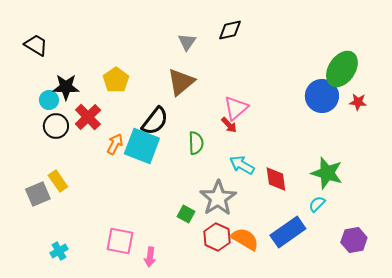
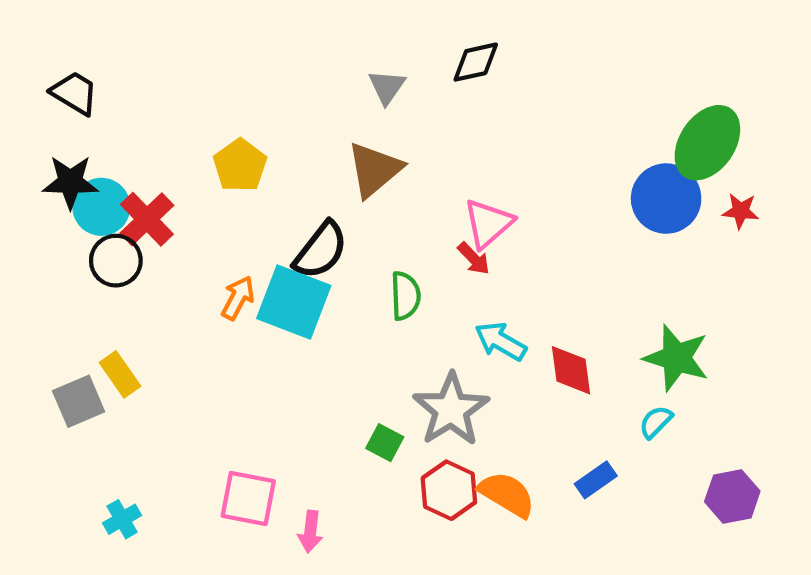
black star: (66, 87) -> (70, 182), moved
cyan circle: (49, 100) -> (101, 207), size x1.4
red cross: (88, 117) -> (147, 219), moved
blue rectangle: (288, 232) -> (596, 480), size x0.6

